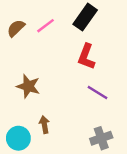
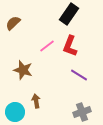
pink line: (46, 26) -> (47, 46), moved

